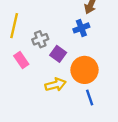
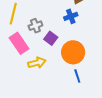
pink rectangle: (21, 60) -> (19, 43), size x1.5
yellow arrow: (56, 85) -> (37, 63), moved

